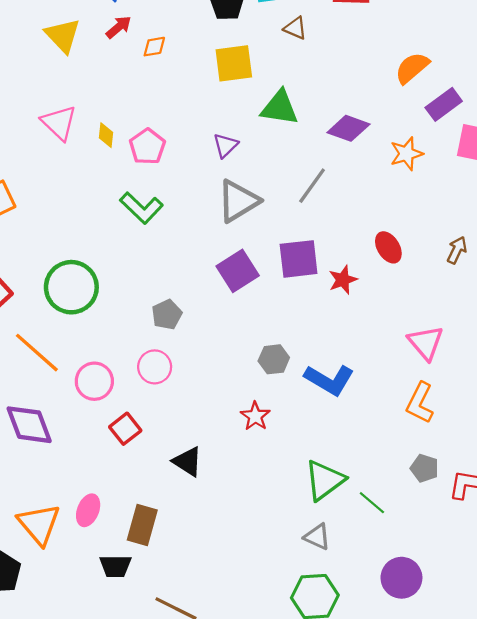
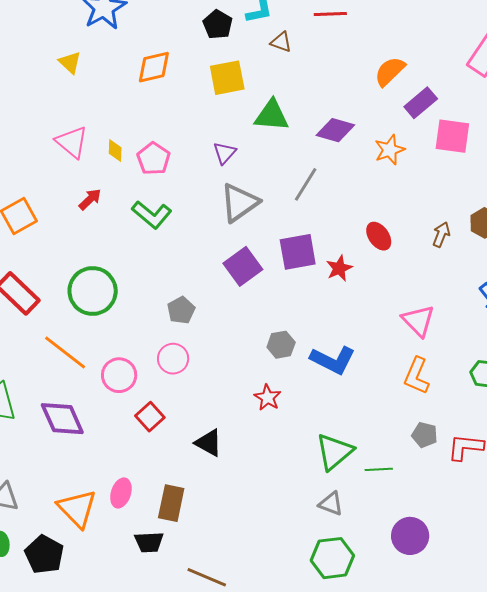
red arrow: (119, 27) -> (90, 199), moved
yellow triangle: (63, 35) -> (70, 62), size x0.7
orange diamond: (154, 47) -> (154, 67), size x1.6
green line: (372, 503) -> (379, 469), turned -40

